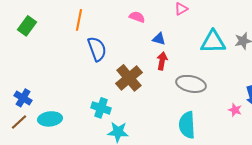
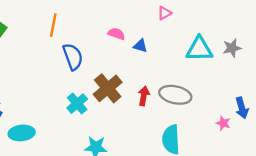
pink semicircle: (137, 17) -> (116, 34), moved
red arrow: (162, 61) -> (144, 96), moved
cyan cross: (101, 108) -> (77, 104), moved, turned 30

